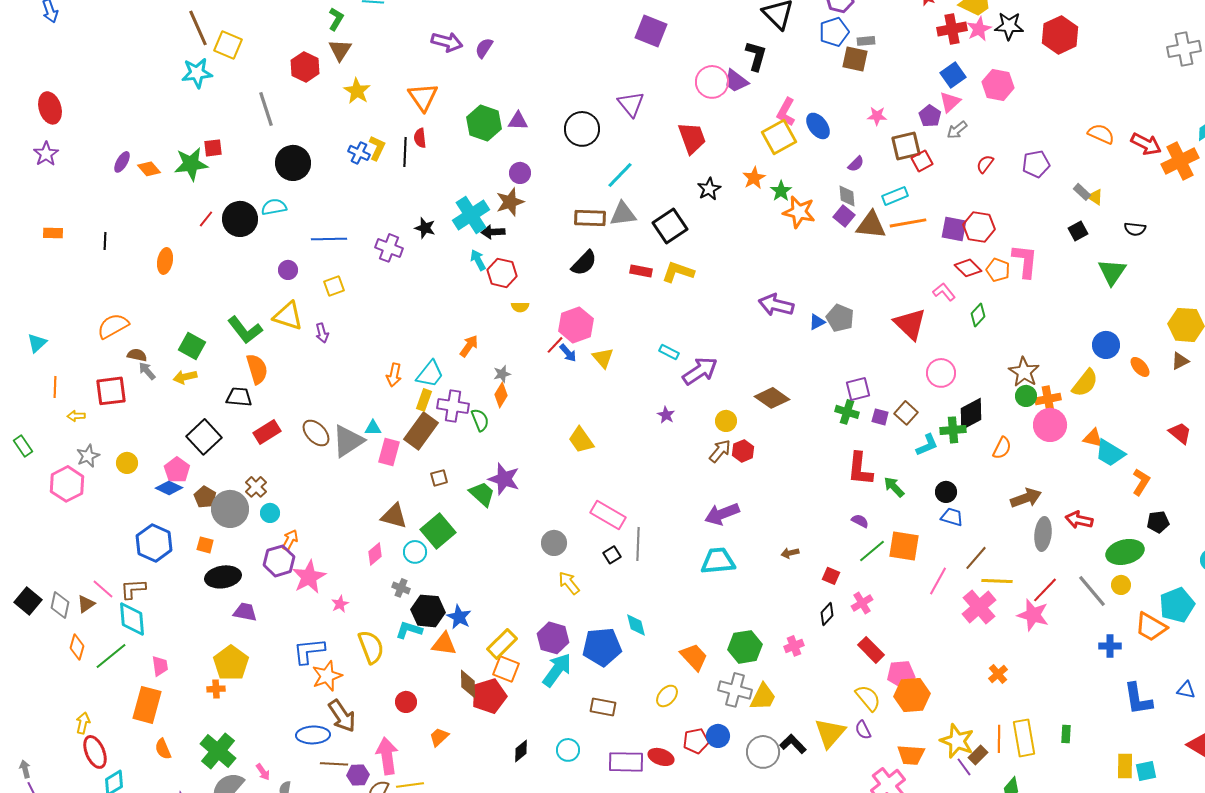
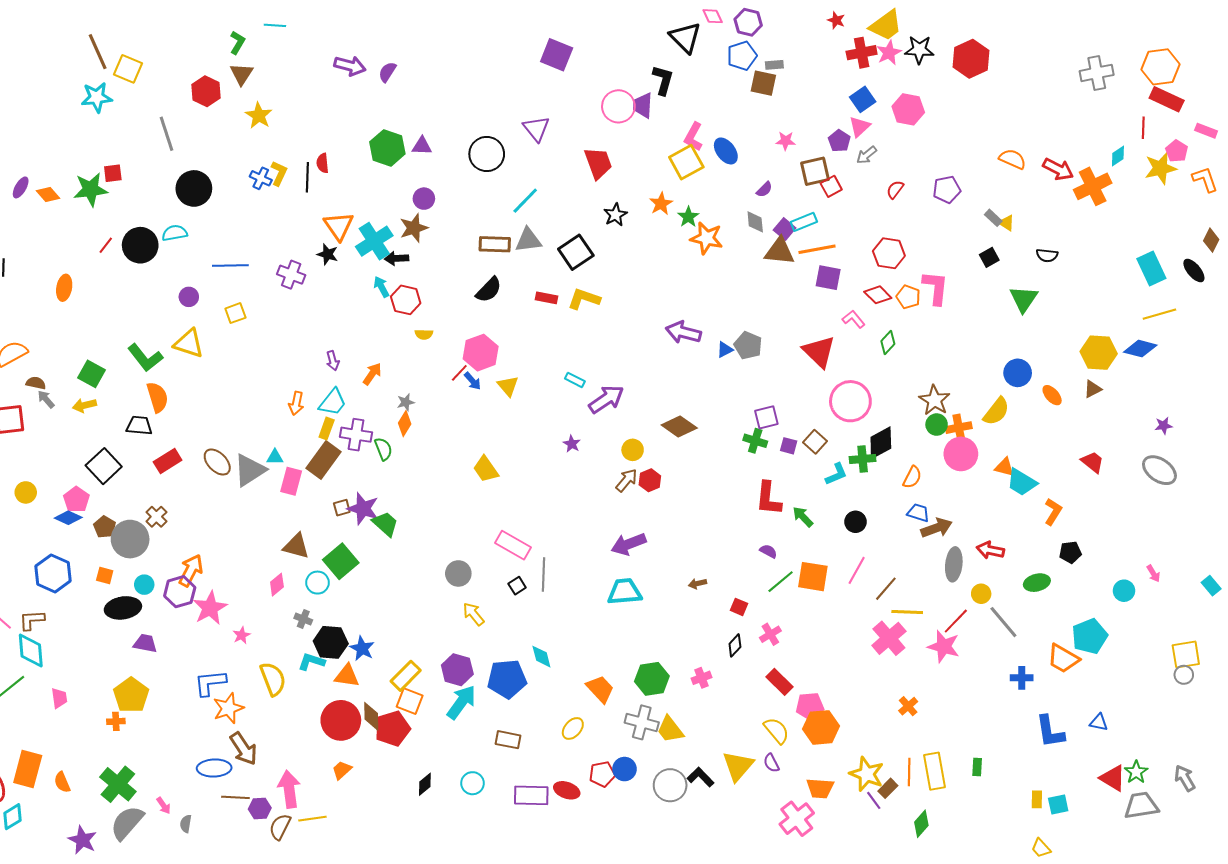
purple trapezoid: (736, 81) -> (643, 105), turned 56
orange triangle: (423, 97) -> (339, 226), moved
purple square: (844, 216) -> (785, 229), moved
purple square: (954, 229) -> (828, 278), moved
purple arrow: (322, 333) -> (333, 361), moved
pink circle: (941, 373) -> (850, 401), size x1.4
purple star: (504, 479) -> (363, 509), moved
cyan circle: (270, 513) -> (144, 585), moved
blue trapezoid: (952, 517) -> (918, 513), moved
orange arrow: (290, 540) -> (191, 570), size x1.5
green ellipse: (1125, 552) -> (1037, 583), size x0.7
pink line: (938, 581) -> (857, 570), moved
yellow circle: (1121, 585) -> (981, 594), moved
yellow trapezoid: (763, 697) -> (670, 730), turned 116
red circle: (406, 702) -> (341, 720), moved, size x1.8
orange rectangle: (147, 705) -> (28, 769), moved
yellow rectangle: (1125, 766) -> (1037, 799), size x0.7

